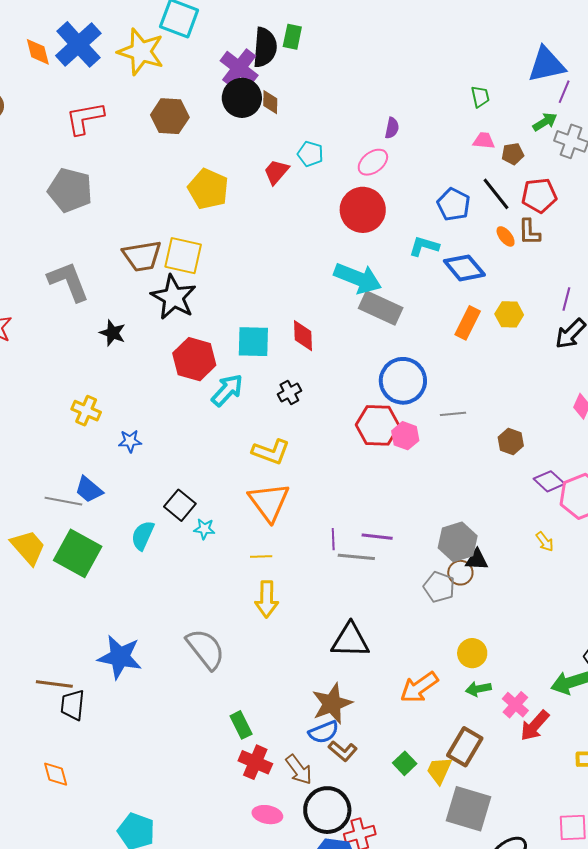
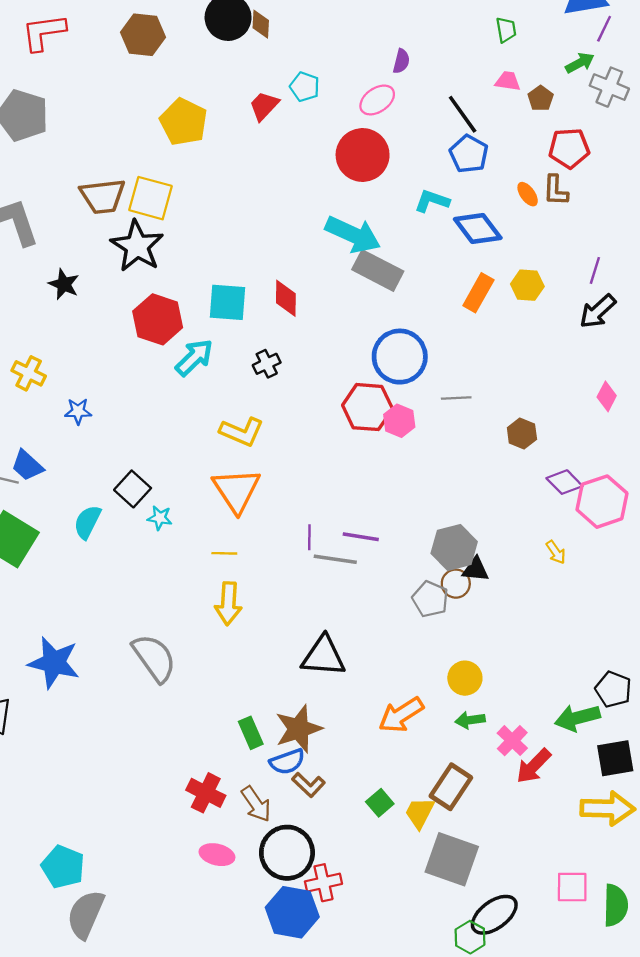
brown pentagon: (513, 154) -> (541, 98), turned -30
black line: (496, 194) -> (463, 114), moved
green rectangle: (241, 725) -> (251, 733), moved

